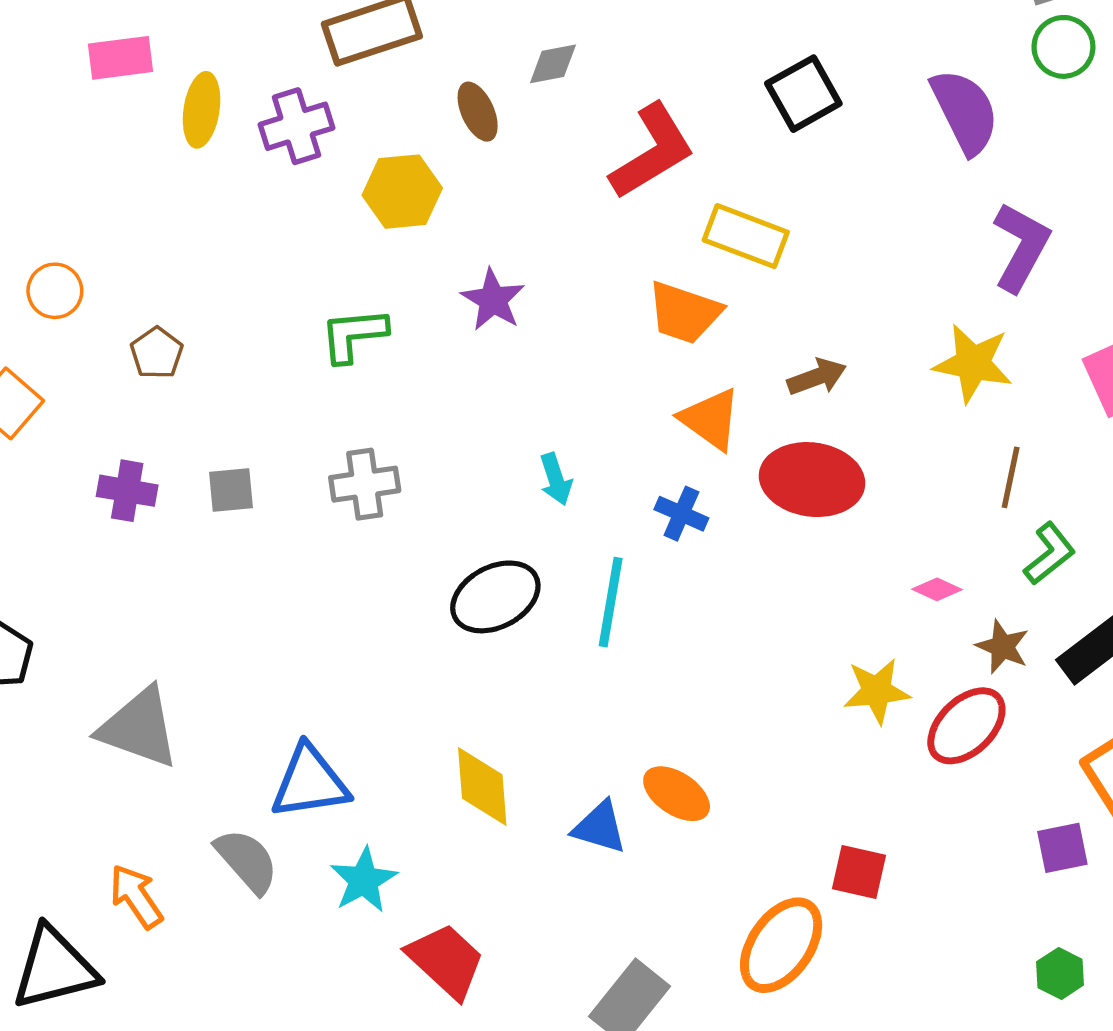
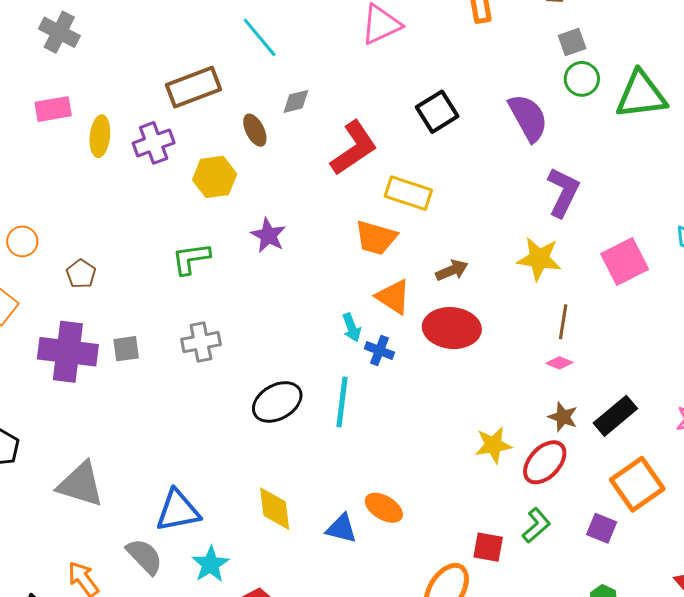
cyan arrow: (556, 479) -> (352, 328), moved
purple cross: (127, 491) -> (68, 352), size x1.8
green L-shape: (1050, 554) -> (536, 525), moved
pink diamond: (937, 589) -> (560, 363), moved
purple square: (1062, 848) -> (602, 528), turned 36

